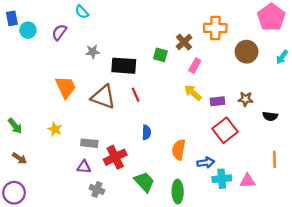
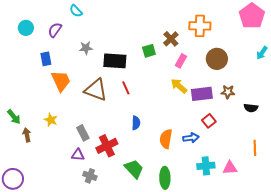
blue rectangle: (12, 18) -> (46, 59), moved
brown circle: (247, 52) -> (217, 59), moved
green square: (160, 55) -> (149, 51), turned -32
purple rectangle: (217, 101) -> (202, 94), size x1.5
red square: (225, 130) -> (209, 121), size x0.6
gray rectangle: (89, 143) -> (83, 133), turned 56
brown arrow: (19, 158) -> (27, 135), moved, turned -136
blue arrow: (206, 163) -> (191, 138), moved

